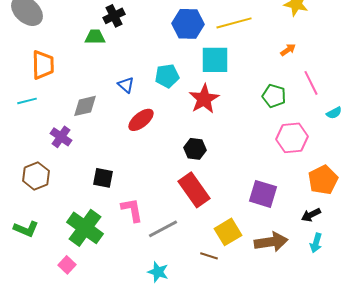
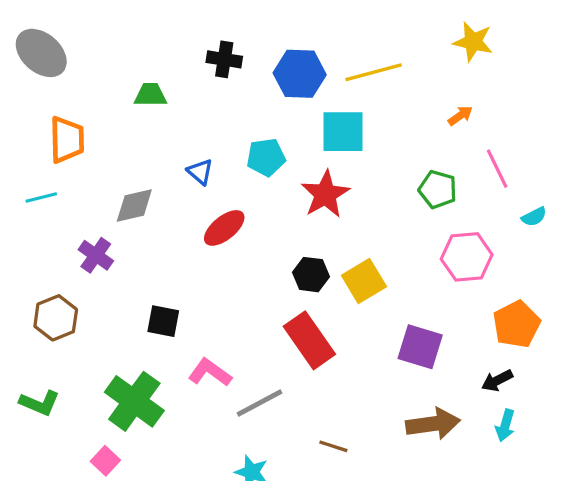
black cross: (114, 16) -> (224, 59), moved, turned 35
pink L-shape: (132, 210) -> (210, 372), turned -44
yellow square: (228, 232) -> (364, 281), moved

